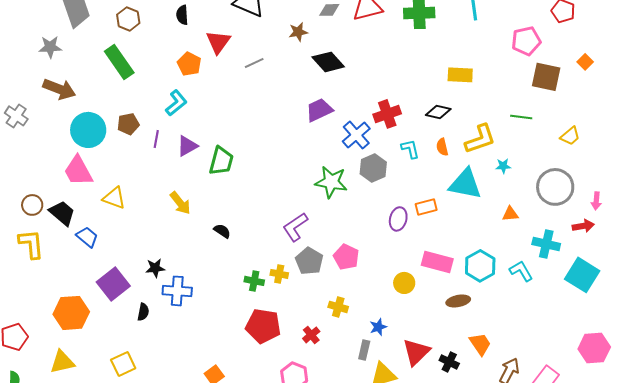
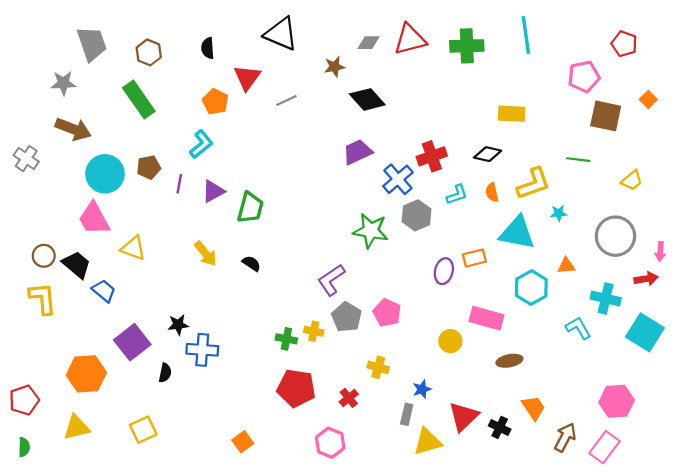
cyan L-shape: (410, 149) -> (457, 195), turned 85
black semicircle: (222, 231) -> (251, 263), moved
cyan hexagon: (480, 266) -> (531, 288), moved
pink hexagon: (594, 348) -> (617, 401), moved

